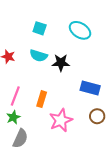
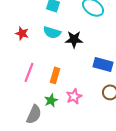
green star: (13, 117) -> (51, 100), moved
pink star: (61, 120) -> (74, 96), size x0.7

